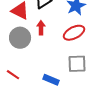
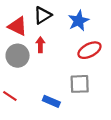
red ellipse: (74, 33) -> (89, 50), moved

